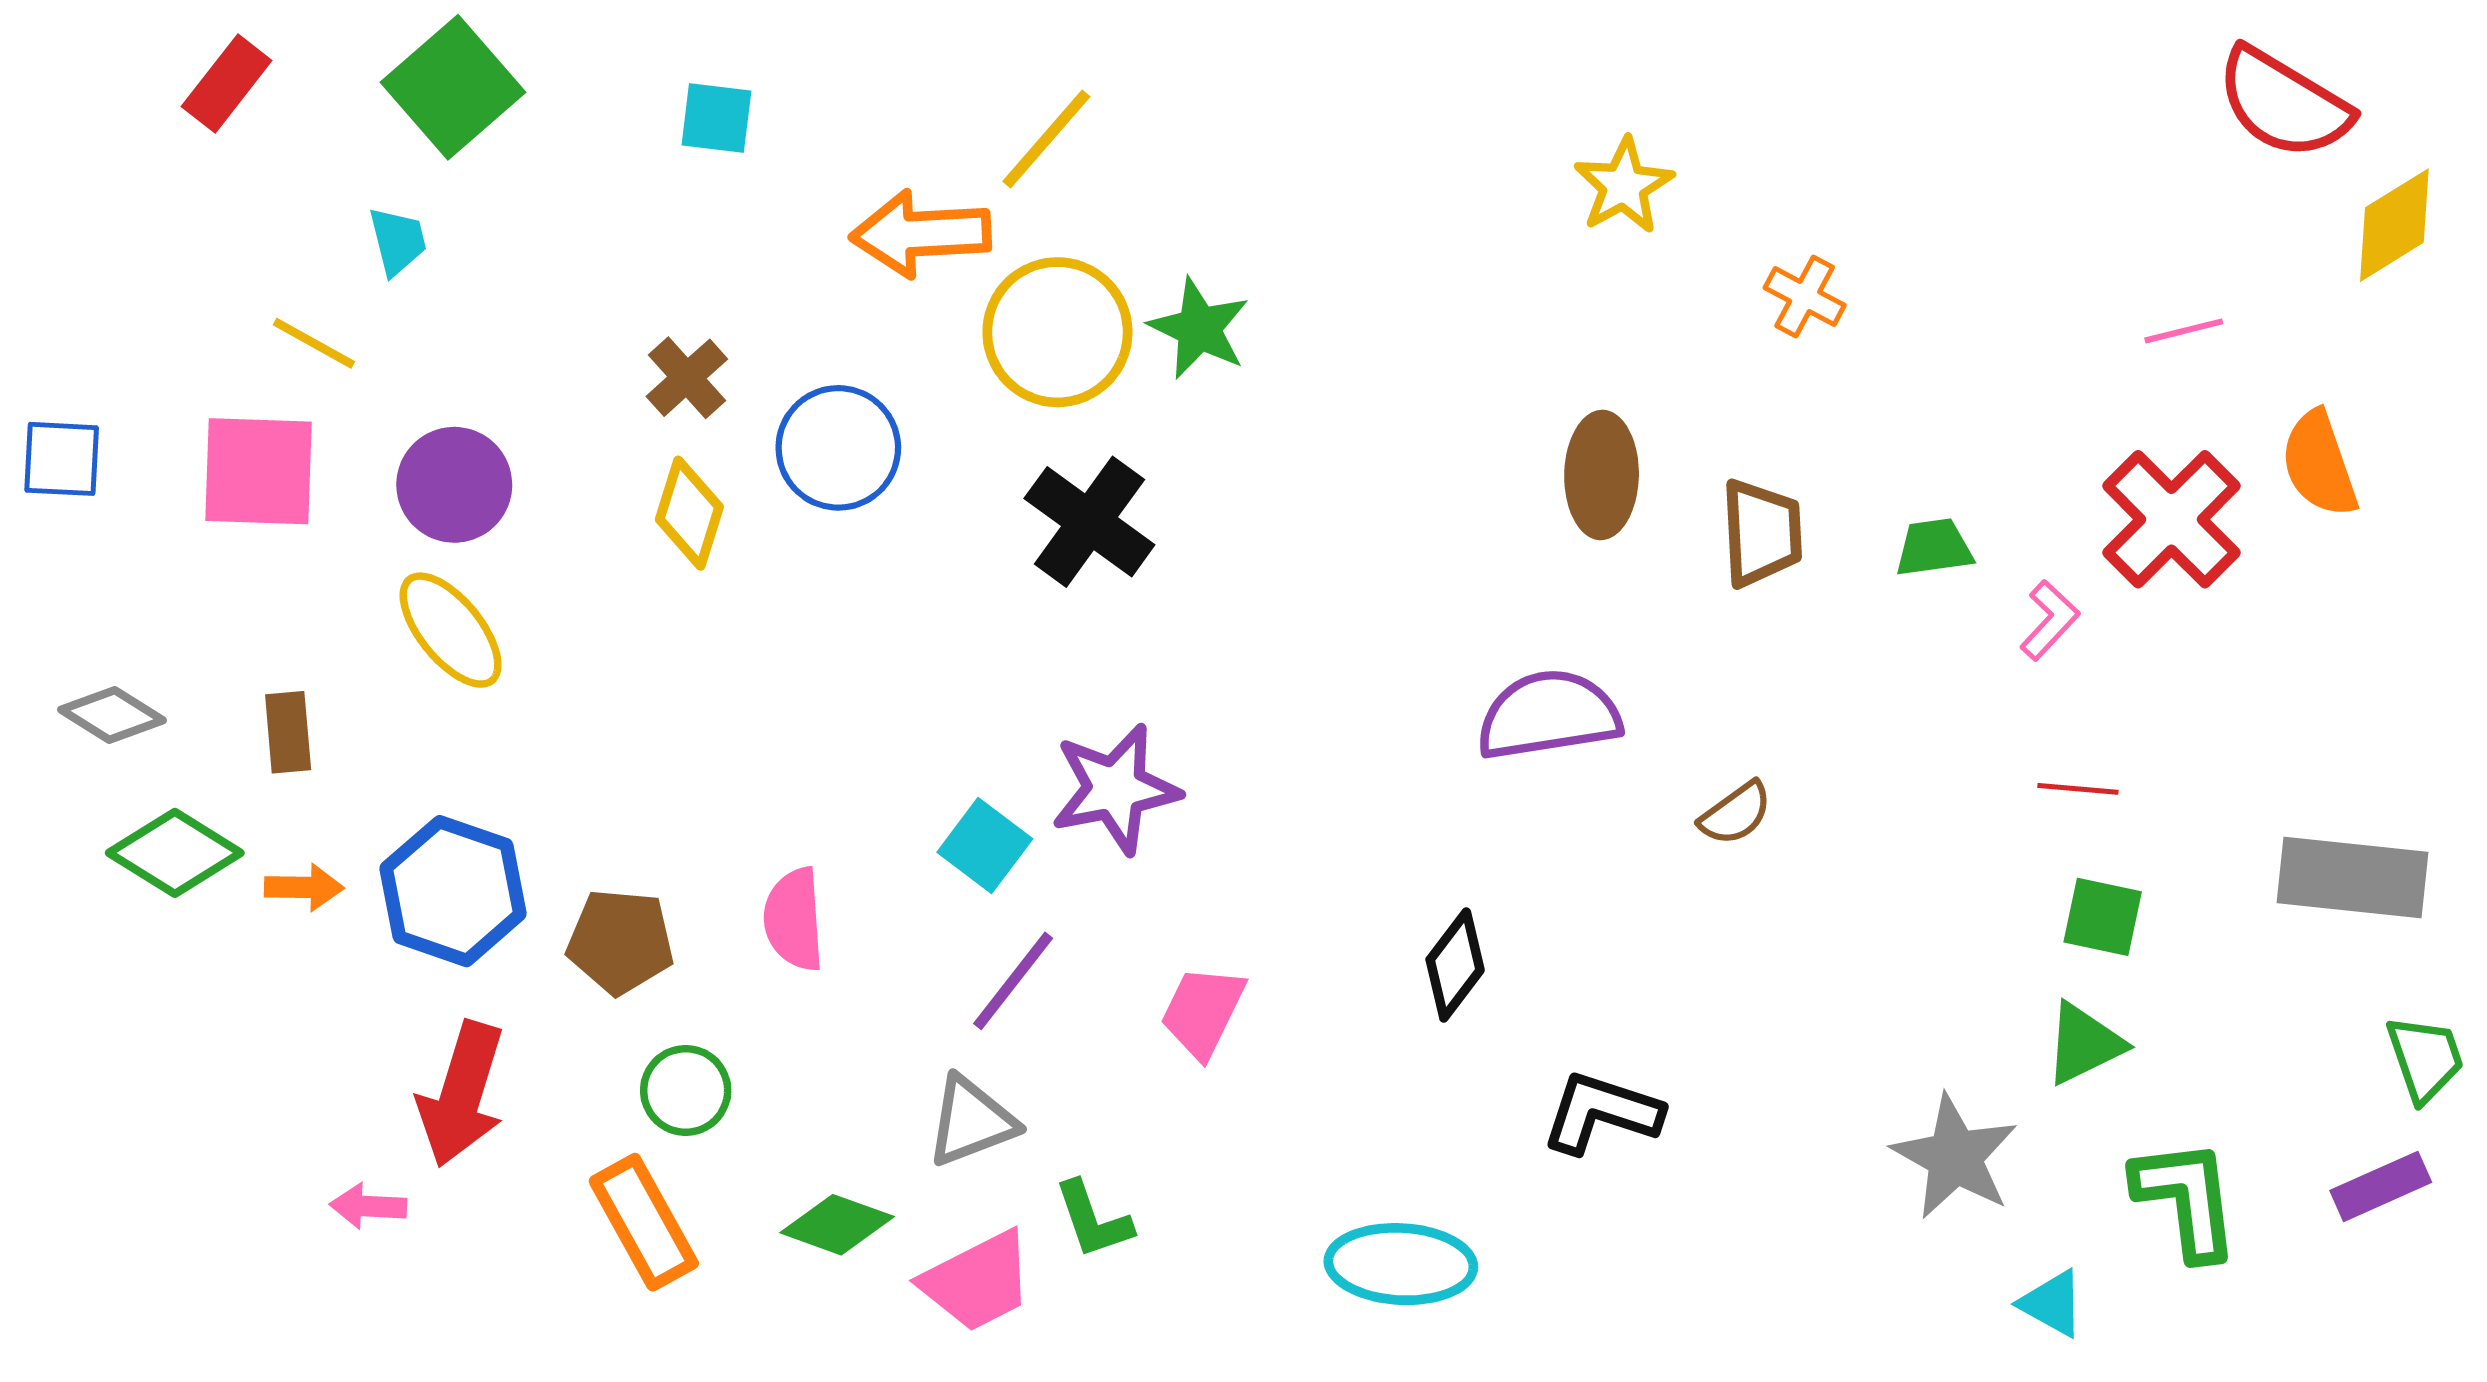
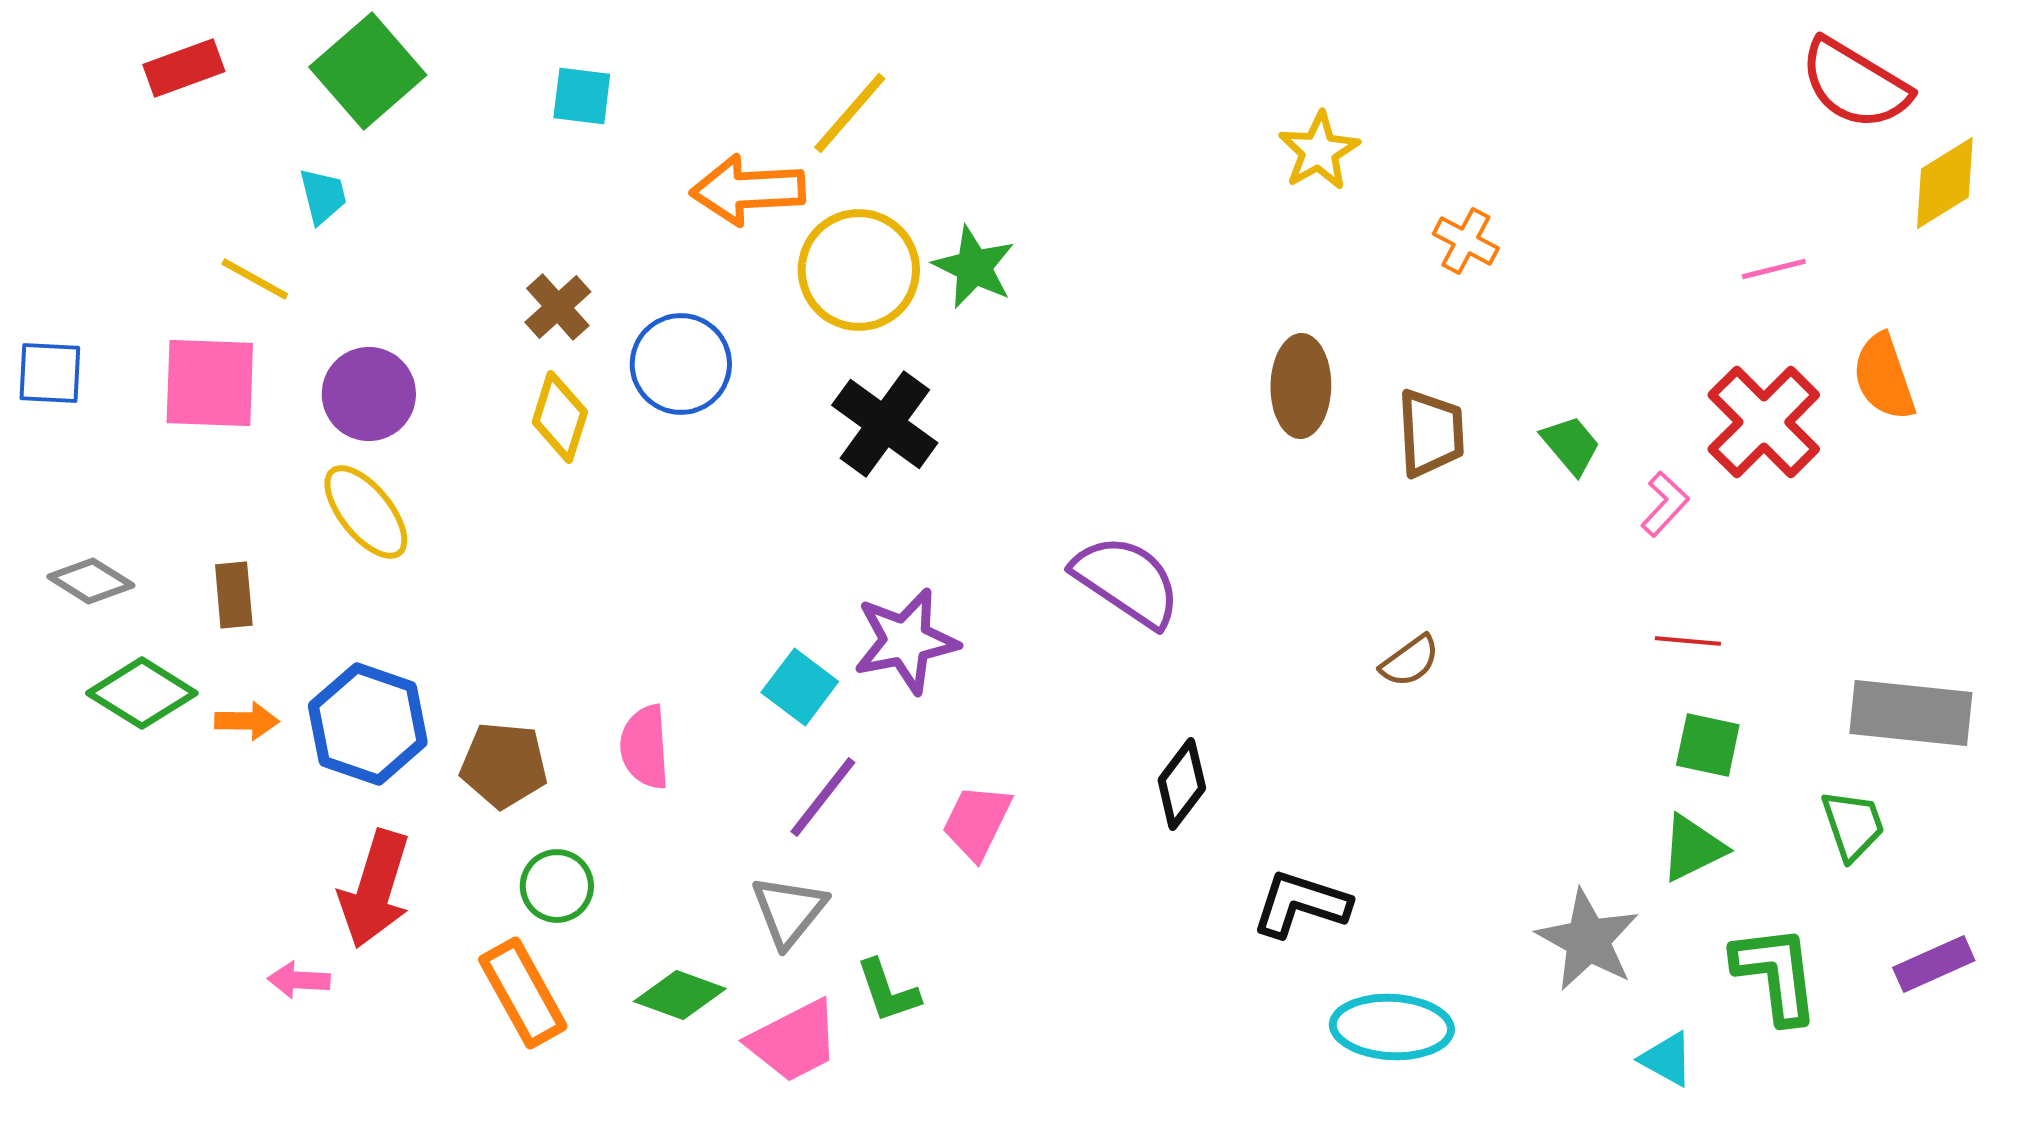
red rectangle: (227, 84) -> (184, 68), turned 32
green trapezoid: (1934, 548) -> (1571, 445), turned 58
purple semicircle: (1549, 715) -> (1127, 581), moved, turned 43
green trapezoid: (2425, 1058) -> (1853, 825), moved
gray triangle: (971, 1121) -> (789, 911), turned -30
cyan ellipse: (1401, 1264) -> (1392, 1027), moved

